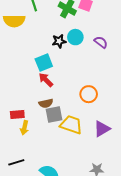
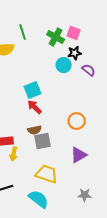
black star: (59, 41) -> (75, 53), moved
yellow trapezoid: (71, 125) -> (47, 174), moved
purple triangle: (102, 129) -> (79, 155), moved

